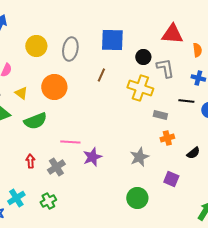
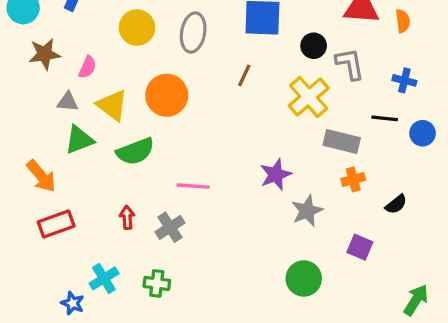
orange semicircle: (197, 50) -> (403, 21), moved
yellow cross: (140, 88) -> (309, 97), turned 30
yellow triangle: (21, 93) -> (112, 105), size x1.5
gray rectangle: (160, 115) -> (342, 141), size x1.5
purple star: (92, 157) -> (276, 174), moved
green cross: (48, 201) -> (157, 283), turned 35

